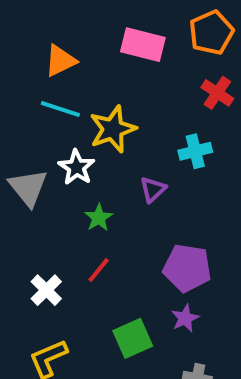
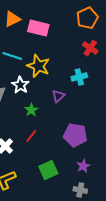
pink rectangle: (143, 45) -> (38, 28), moved
orange triangle: (60, 61) -> (12, 19), moved
yellow star: (113, 129) -> (38, 66), turned -30
purple star: (185, 318) -> (83, 166), moved

